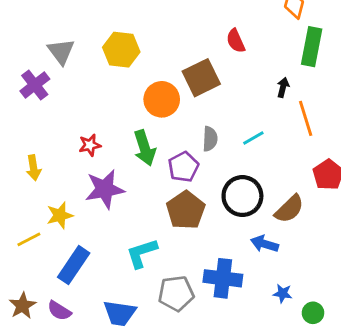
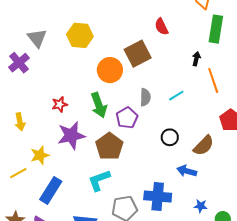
black circle: (242, 196) -> (170, 137), size x0.6
brown pentagon: (186, 210) -> (109, 146), moved

